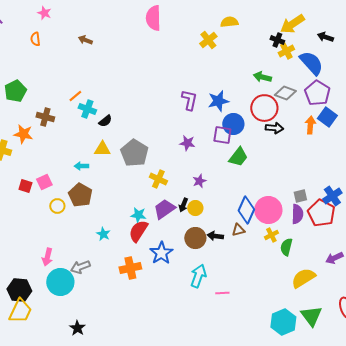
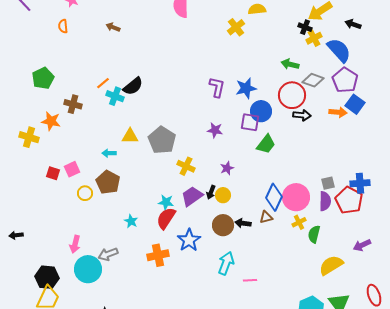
black semicircle: (105, 121) -> (133, 86), moved, size x1.5
orange arrow: (310, 125) -> (338, 112), turned 90
blue cross: (332, 196) -> (360, 183), turned 30

